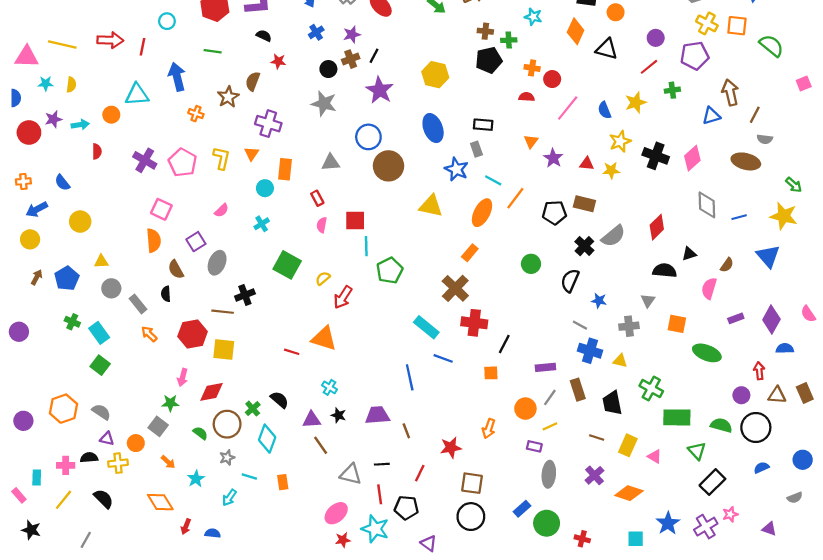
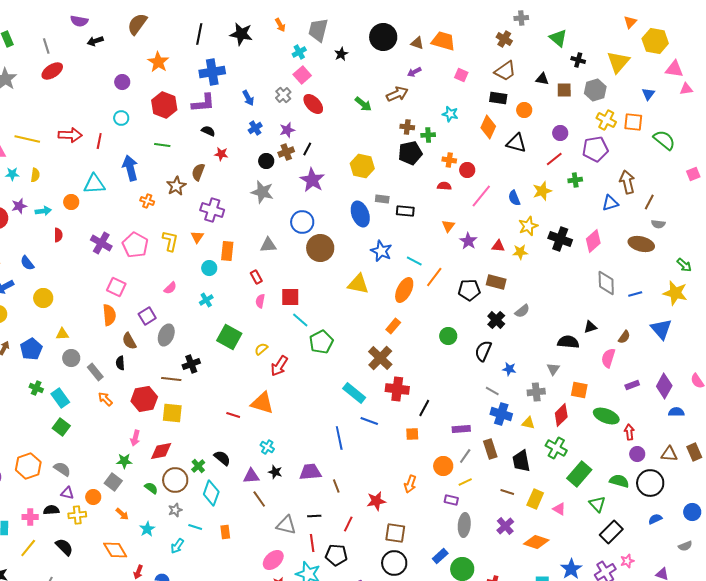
gray rectangle: (476, 149) -> (382, 199), moved, turned -64
red diamond: (657, 227) -> (561, 415), moved
gray semicircle: (613, 236) -> (522, 311), size x0.7
cyan line: (366, 246) -> (300, 320), turned -48
red arrow: (759, 371) -> (629, 432), moved
green rectangle: (677, 417) -> (579, 474), turned -50

